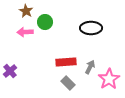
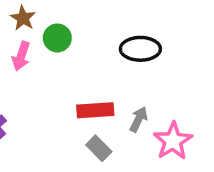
pink arrow: (25, 32) -> (21, 56), turned -70

